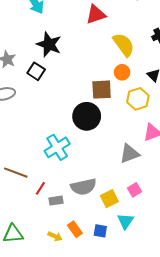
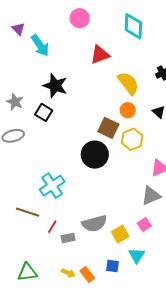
brown square: (102, 90) -> (108, 128), turned 30
yellow hexagon: (138, 99) -> (132, 139), moved
cyan cross: (57, 147) -> (52, 186), moved
gray triangle: (130, 154) -> (151, 196), moved
orange rectangle: (75, 229) -> (87, 274), moved

